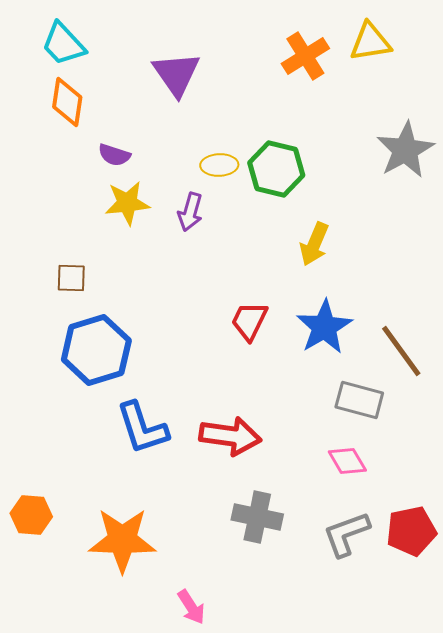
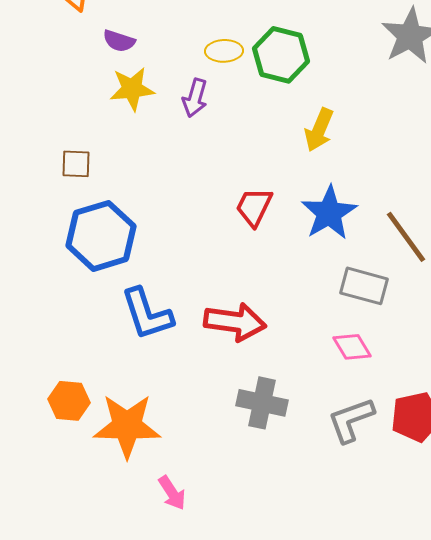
orange hexagon: (31, 515) -> (69, 401), moved
pink arrow: (191, 607) -> (172, 493), moved

